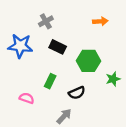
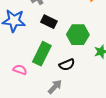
green rectangle: (50, 81) -> (42, 54), size x1.6

